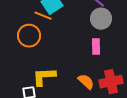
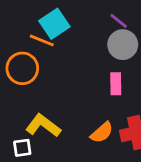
yellow L-shape: (44, 77) -> (43, 126), turned 40
orange semicircle: (86, 82) -> (102, 133), turned 96

